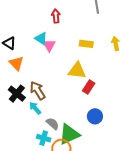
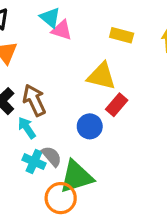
pink triangle: (49, 45) -> (62, 30), turned -48
blue circle: (95, 116) -> (90, 126), moved
cyan cross: (44, 138) -> (34, 162), moved

